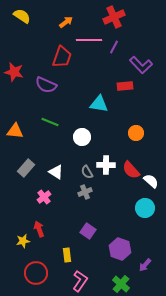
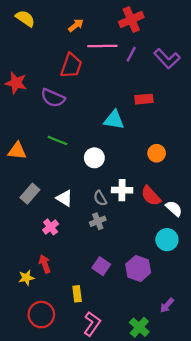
purple L-shape: (141, 65) -> (167, 59), moved
purple hexagon: (120, 249) -> (138, 268), moved

